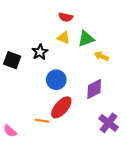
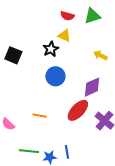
green triangle: (86, 39) -> (92, 16), moved
black star: (40, 52) -> (51, 49), moved
red ellipse: (61, 107) -> (78, 110), moved

